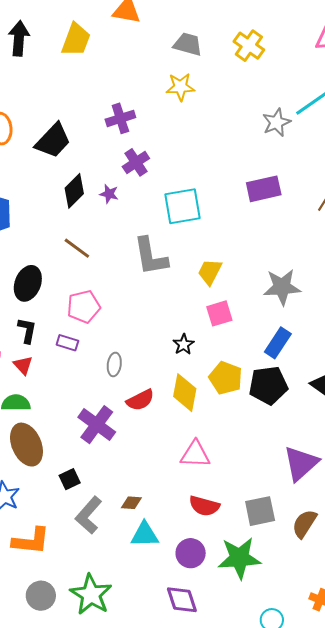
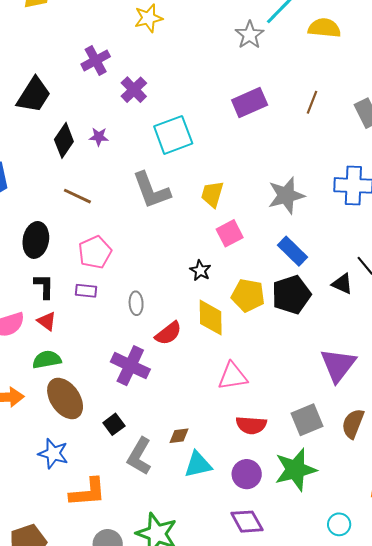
purple cross: (136, 162) -> (134, 90), moved
blue rectangle: (278, 343) -> (293, 251), turned -68

